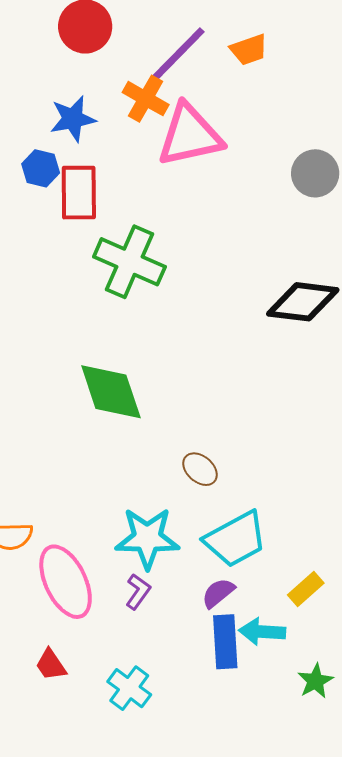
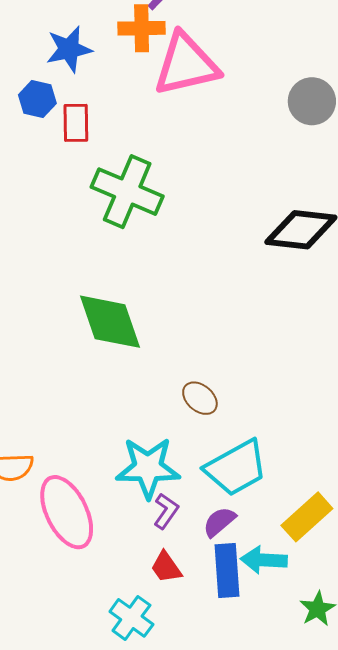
orange cross: (146, 99) -> (142, 28), turned -30
red rectangle: (79, 193) -> (76, 123), size x0.7
yellow rectangle: (306, 589) -> (307, 517), size x1.4
purple L-shape: (138, 592) -> (166, 511), moved
red trapezoid: (51, 665) -> (166, 567), moved

